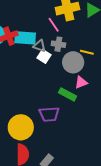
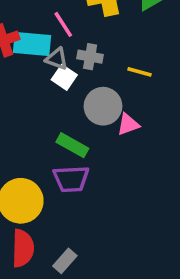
pink line: (54, 25) -> (63, 24), moved
gray circle: (73, 62) -> (103, 106), moved
green rectangle: (68, 94) -> (72, 145), moved

